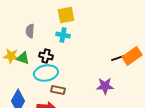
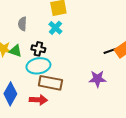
cyan cross: (63, 35) -> (55, 28), turned 32
brown rectangle: (58, 90) -> (50, 83), size x1.6

